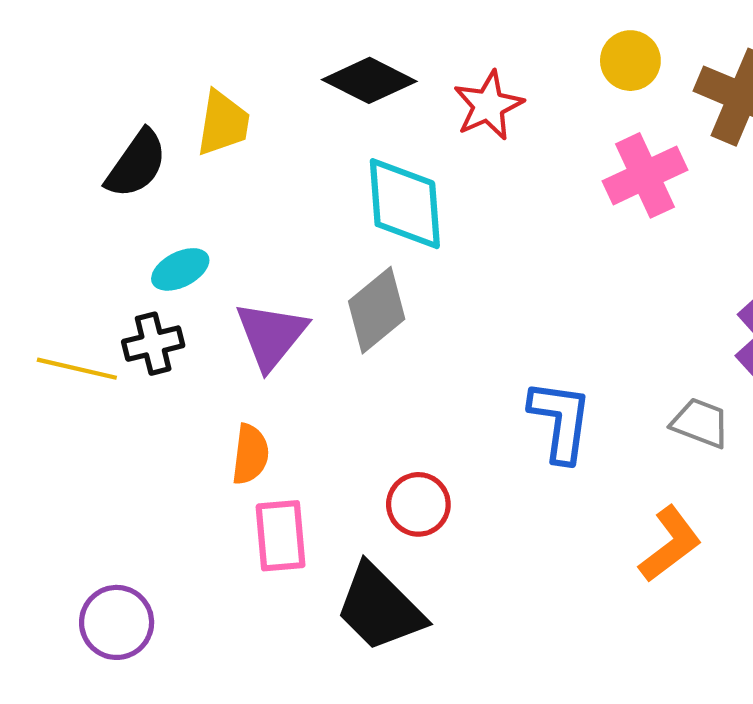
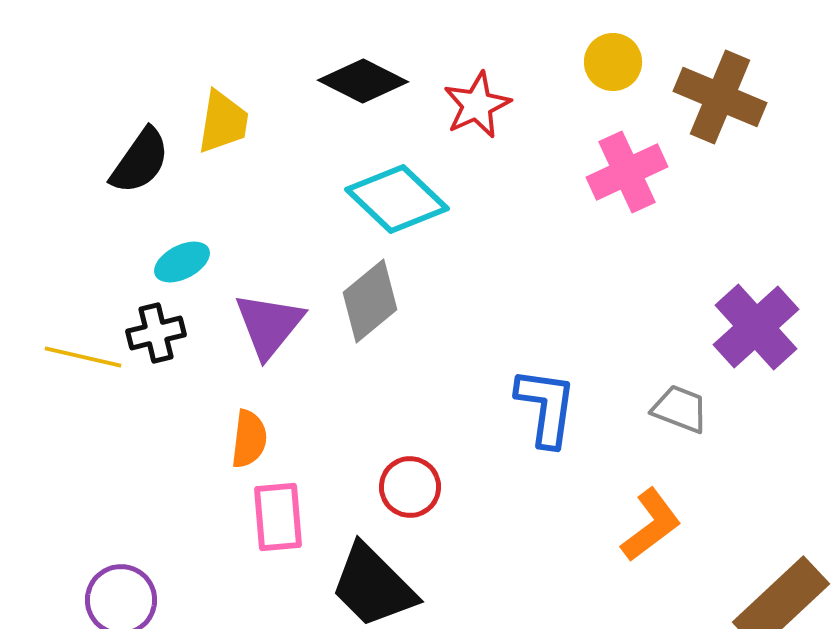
cyan diamond: (405, 204) -> (397, 199), turned -42

